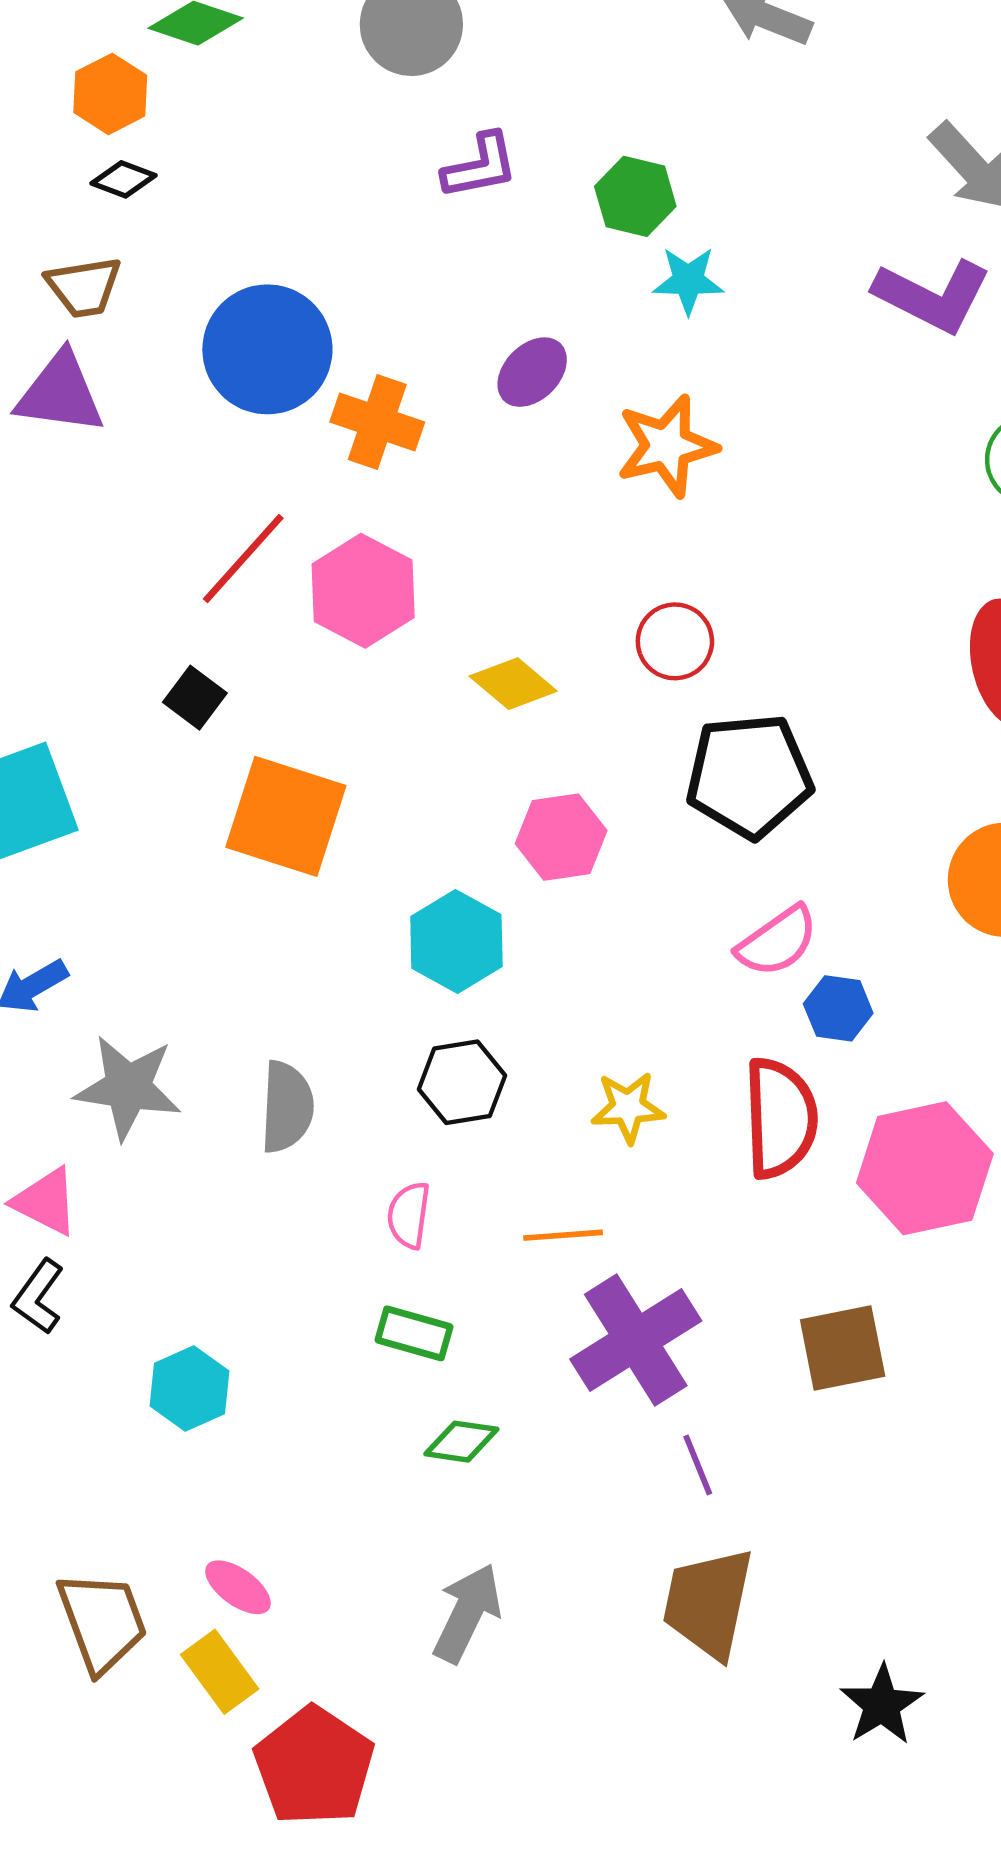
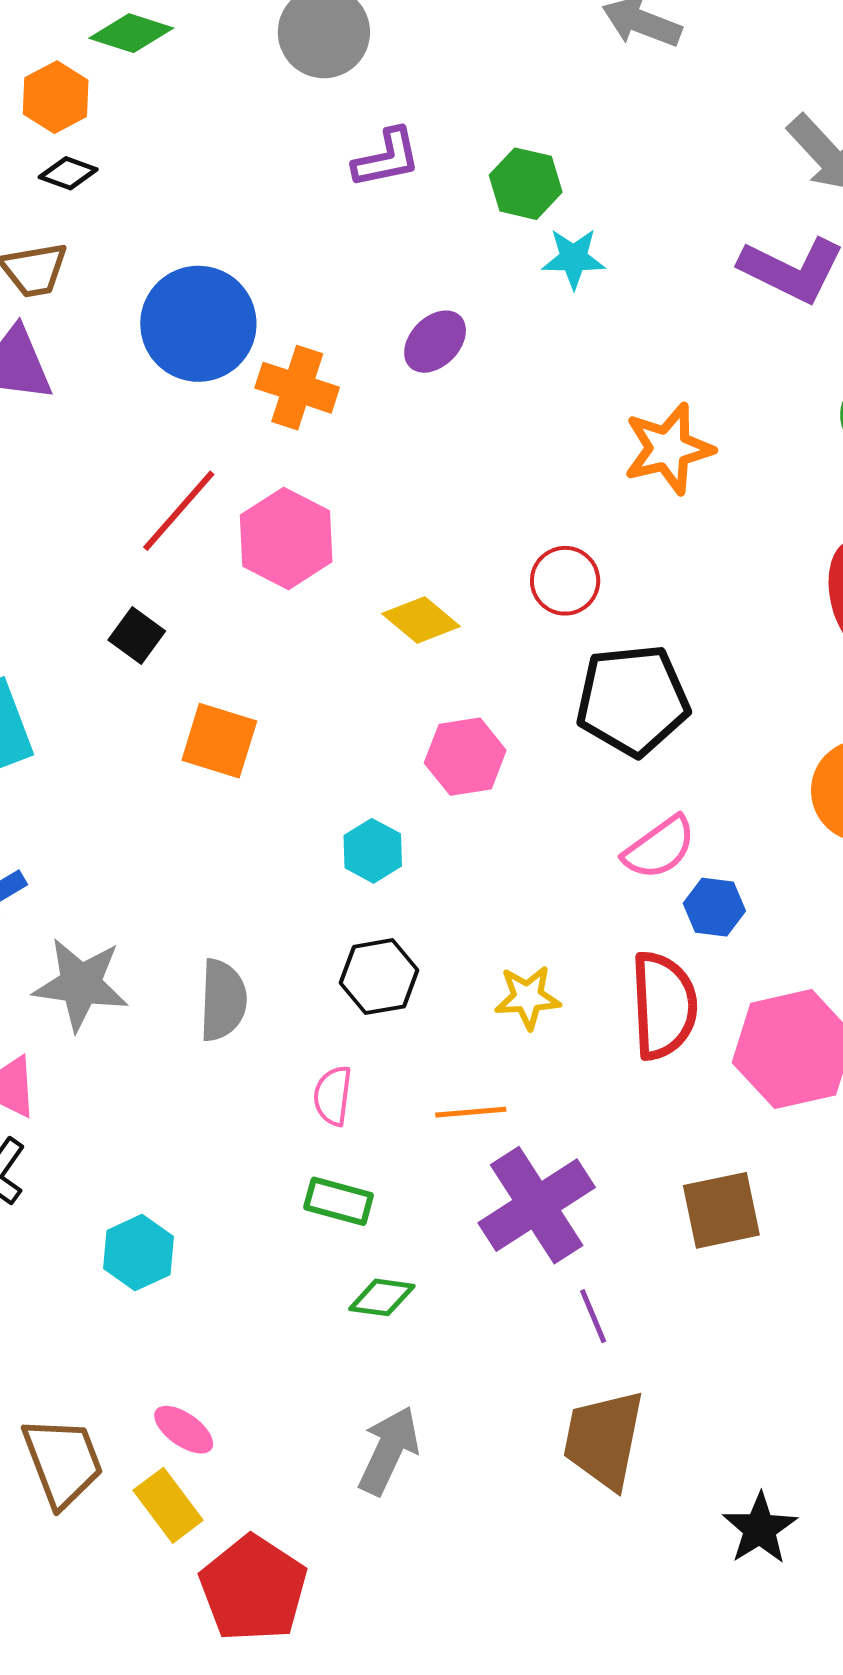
orange star: (667, 446) -> (668, 449), moved
orange square: (286, 816) -> (219, 741), size x0.7
cyan hexagon: (456, 941) -> (373, 851), size x0.7

